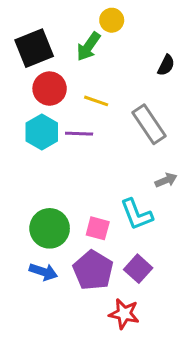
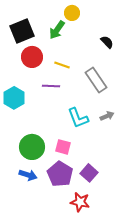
black semicircle: (166, 65) -> (107, 42), turned -72
cyan hexagon: (42, 132) -> (14, 98), moved
cyan L-shape: (137, 214) -> (78, 118), moved

